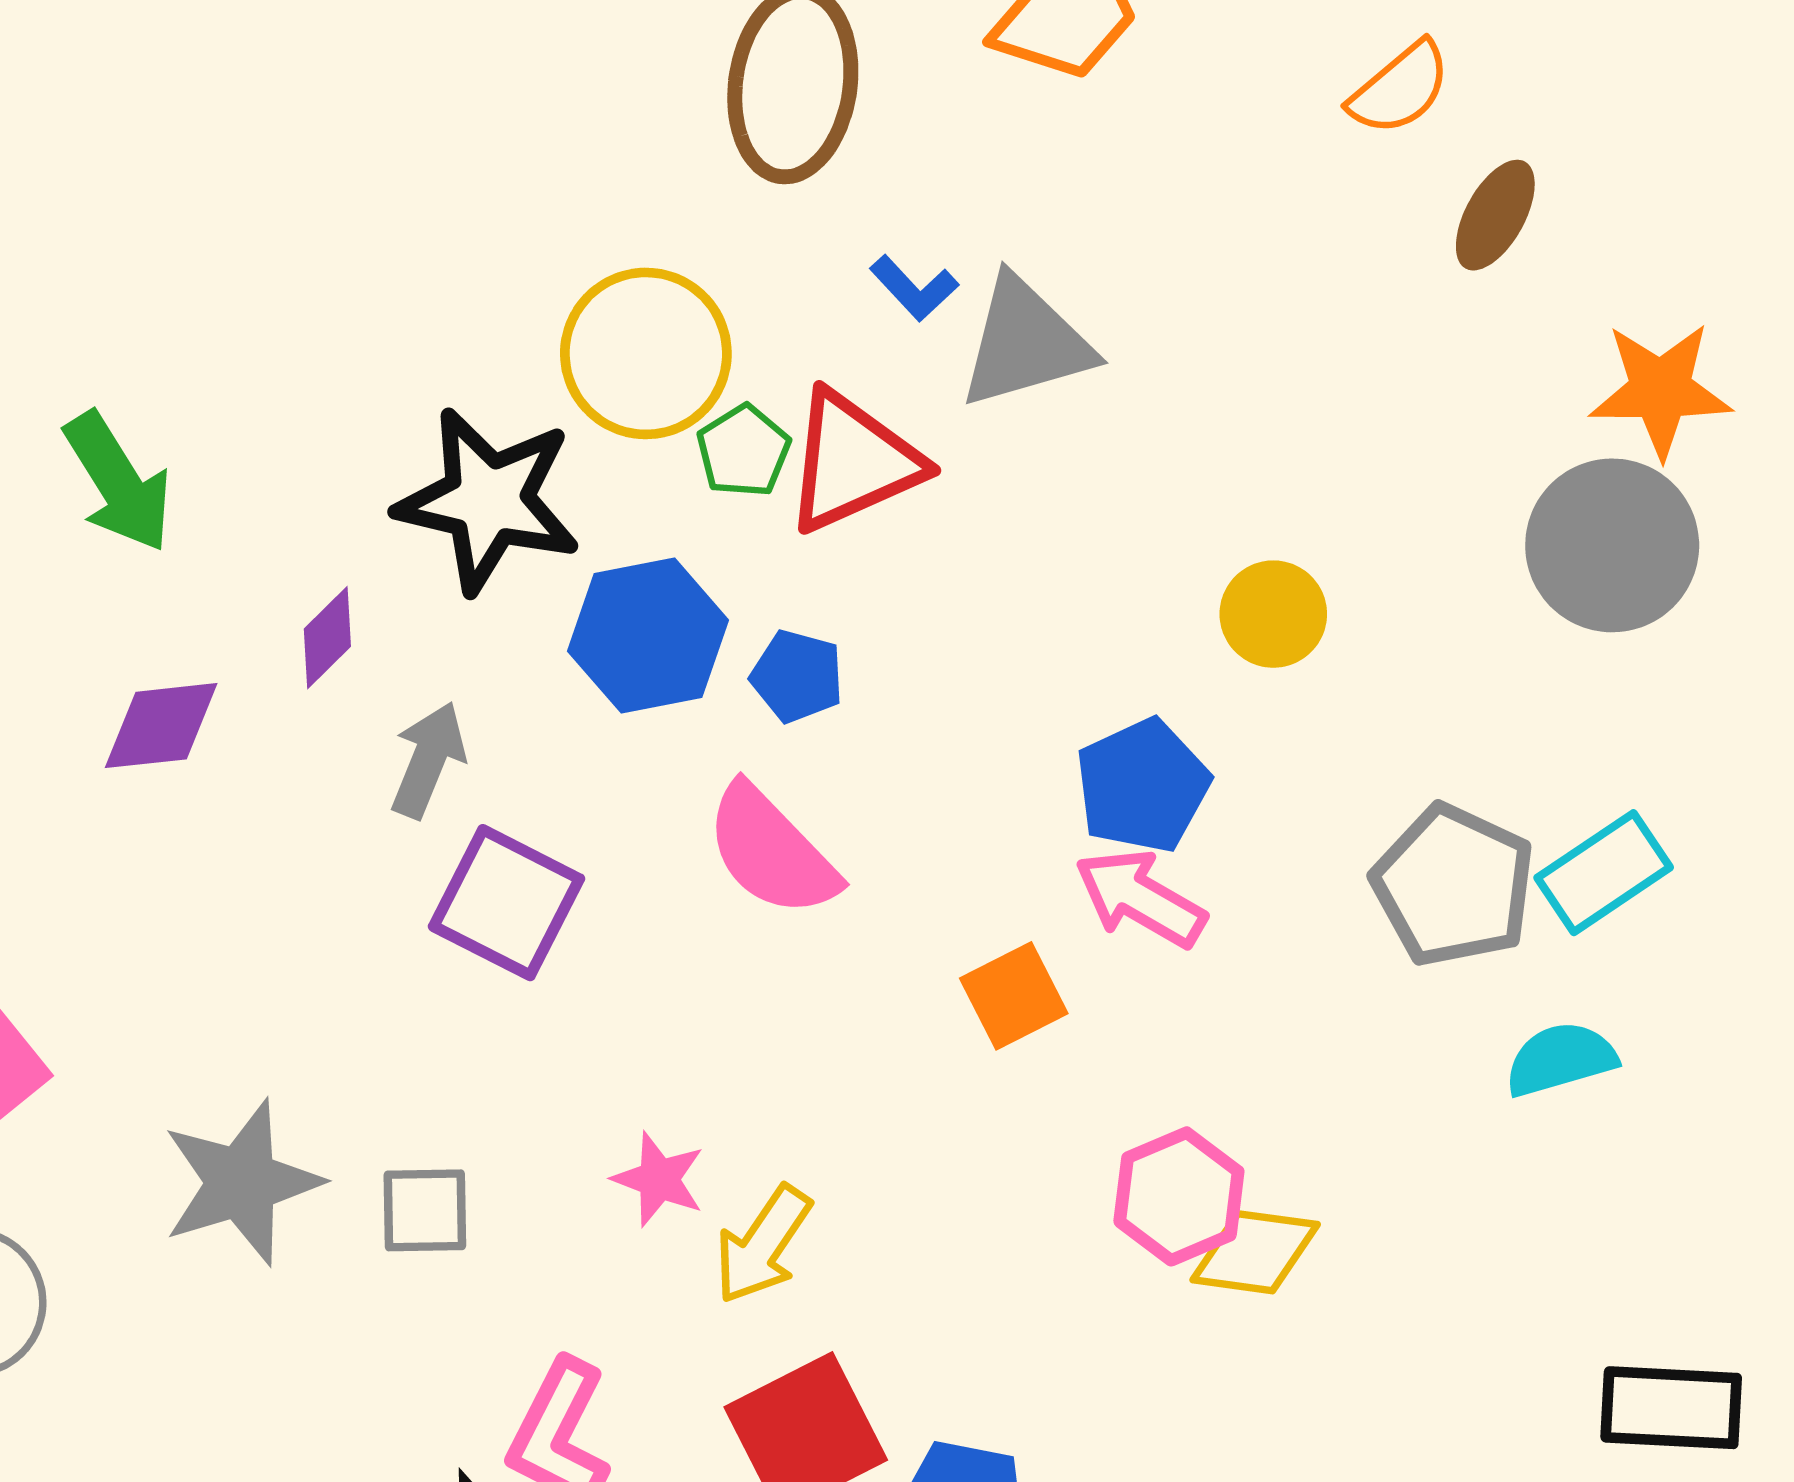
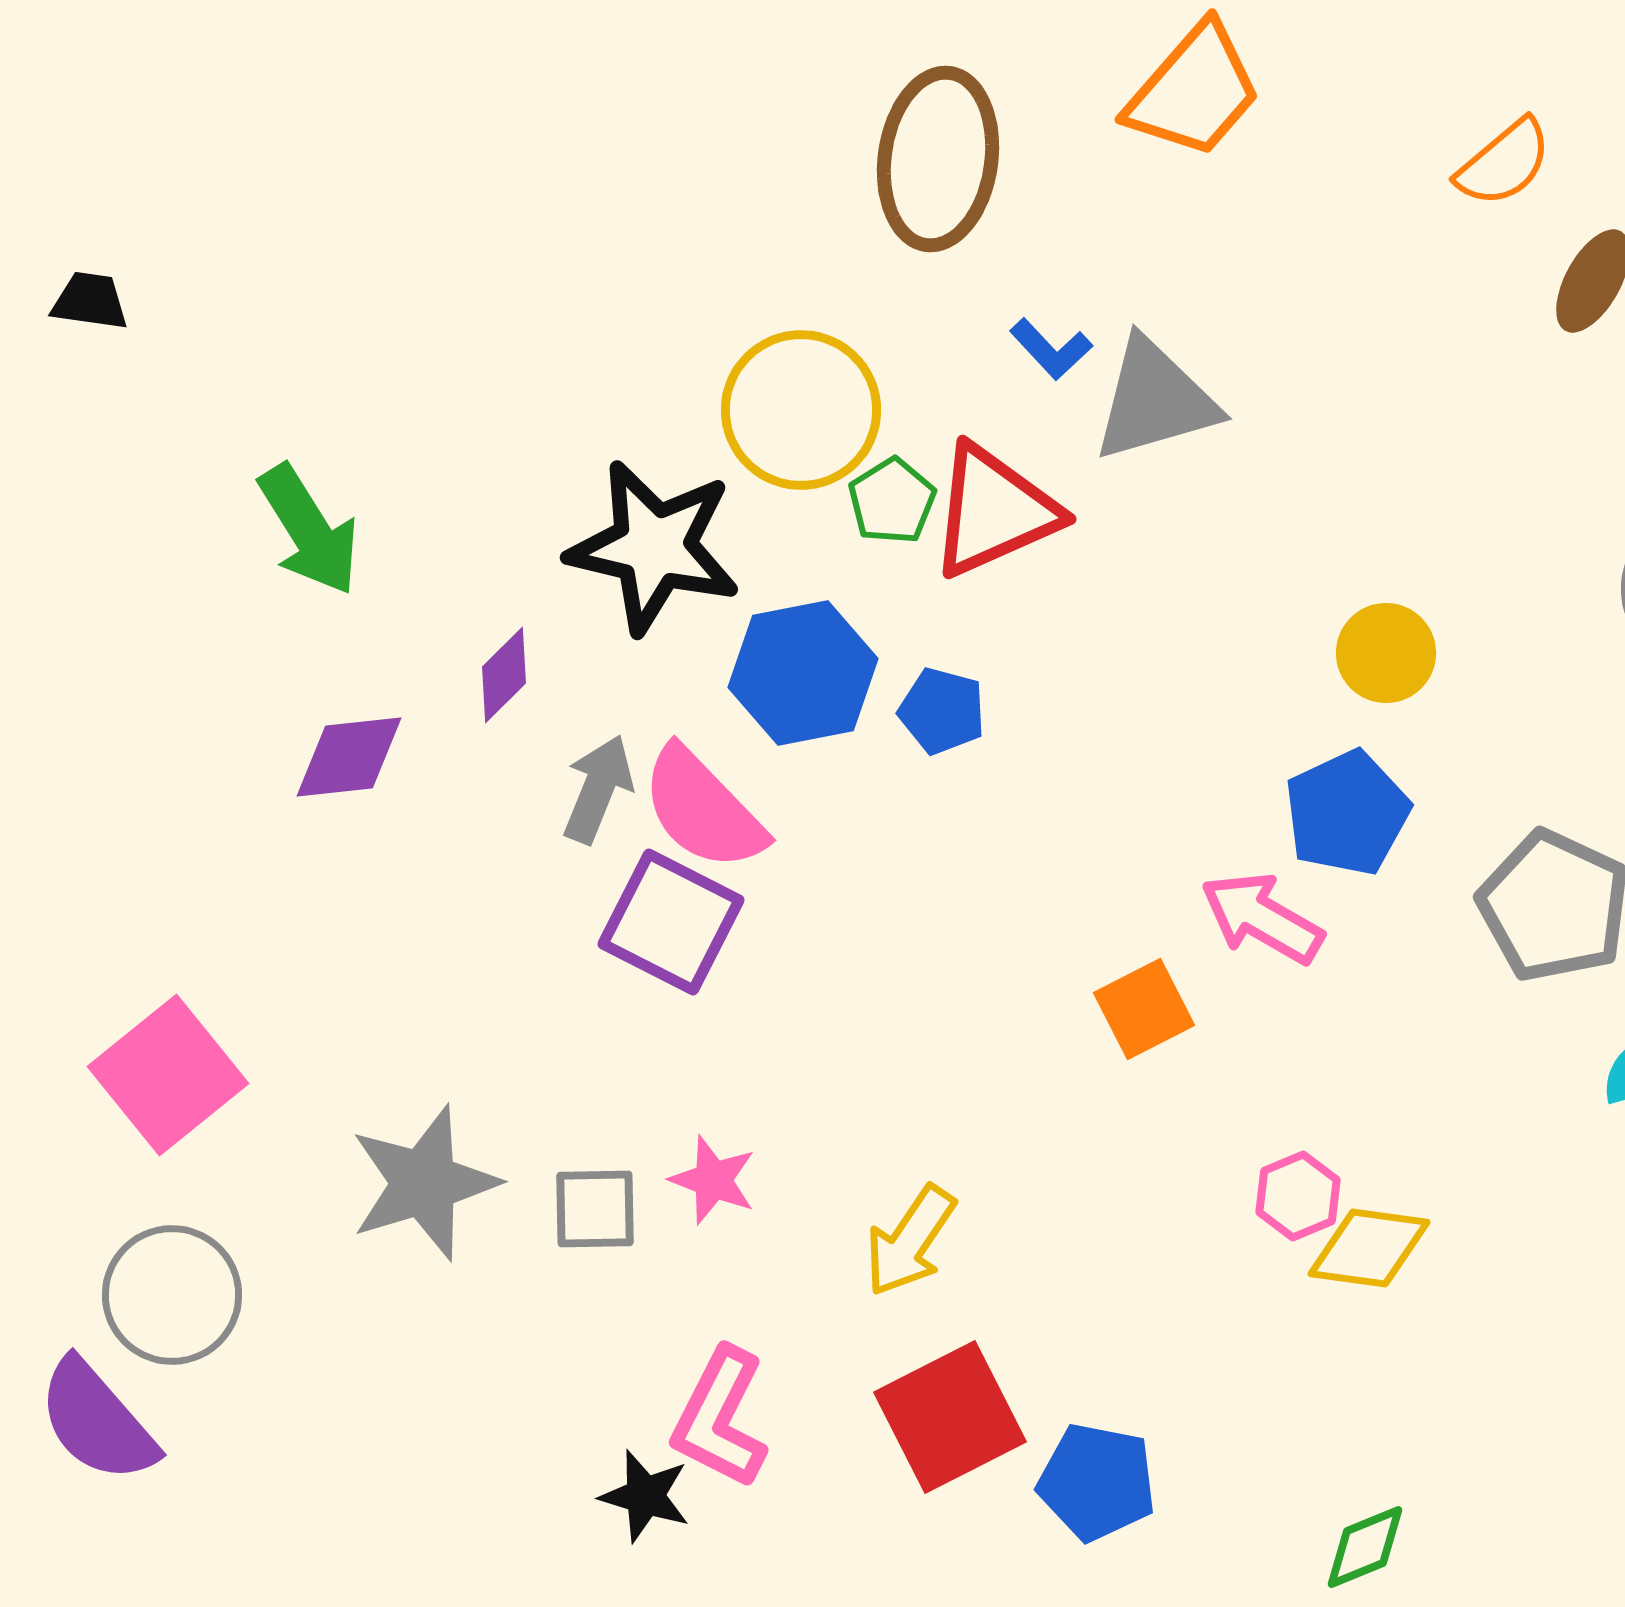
blue pentagon: (1142, 786) -> (1347, 813), moved
pink semicircle: (771, 851) -> (703, 809), moved
pink star: (659, 1179) -> (713, 1180), moved
pink hexagon: (1179, 1196) -> (1298, 1196), size x0.7

